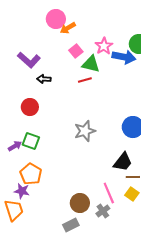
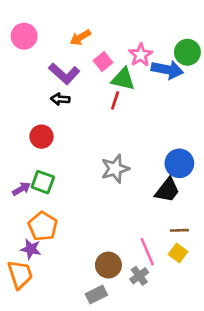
pink circle: (56, 19) -> (24, 36), moved
orange arrow: (68, 28) -> (80, 38), moved
purple L-shape: (29, 60) -> (64, 74), moved
red line: (85, 80) -> (115, 100), turned -56
black trapezoid: (123, 162) -> (167, 190), moved

